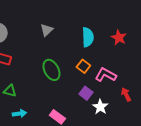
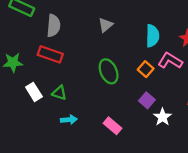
pink L-shape: (106, 75) -> (170, 61), moved

